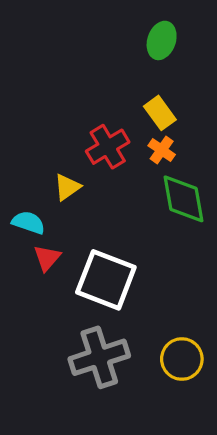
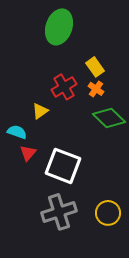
green ellipse: (162, 40) -> (59, 27), moved, size x1.6
green diamond: (184, 199) -> (109, 118), turned -36

